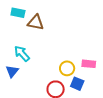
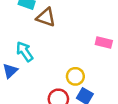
pink rectangle: (89, 64) -> (104, 43), moved

